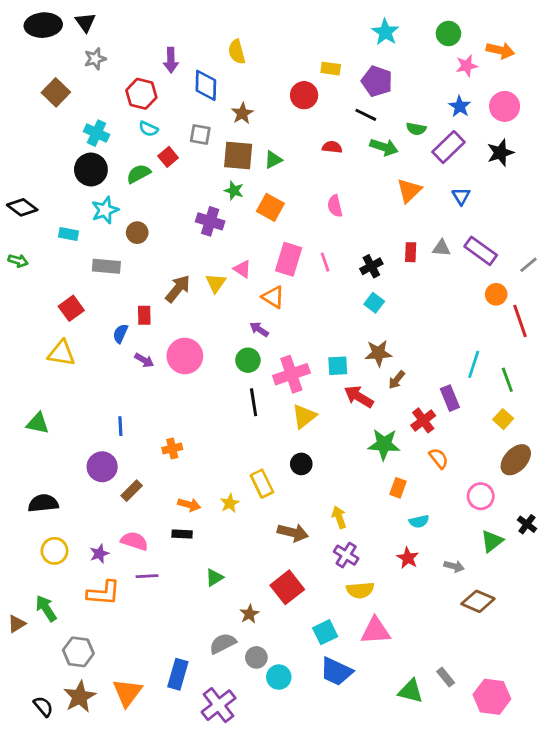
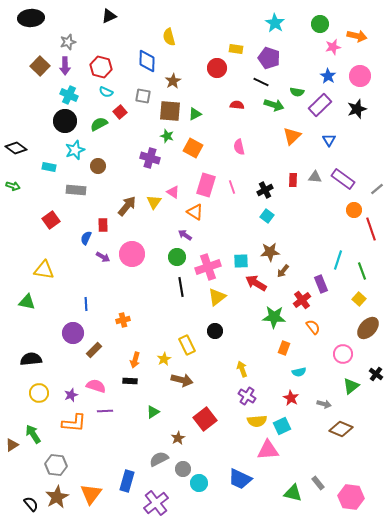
black triangle: (85, 22) -> (109, 16), moved, turned 42
purple arrow: (171, 60) -> (65, 66), moved
yellow triangle: (61, 353) -> (44, 270), moved
orange arrow: (189, 505) -> (135, 360), turned 91
brown arrow: (293, 533) -> (182, 380), moved
cyan square: (325, 632) -> (282, 426), moved

